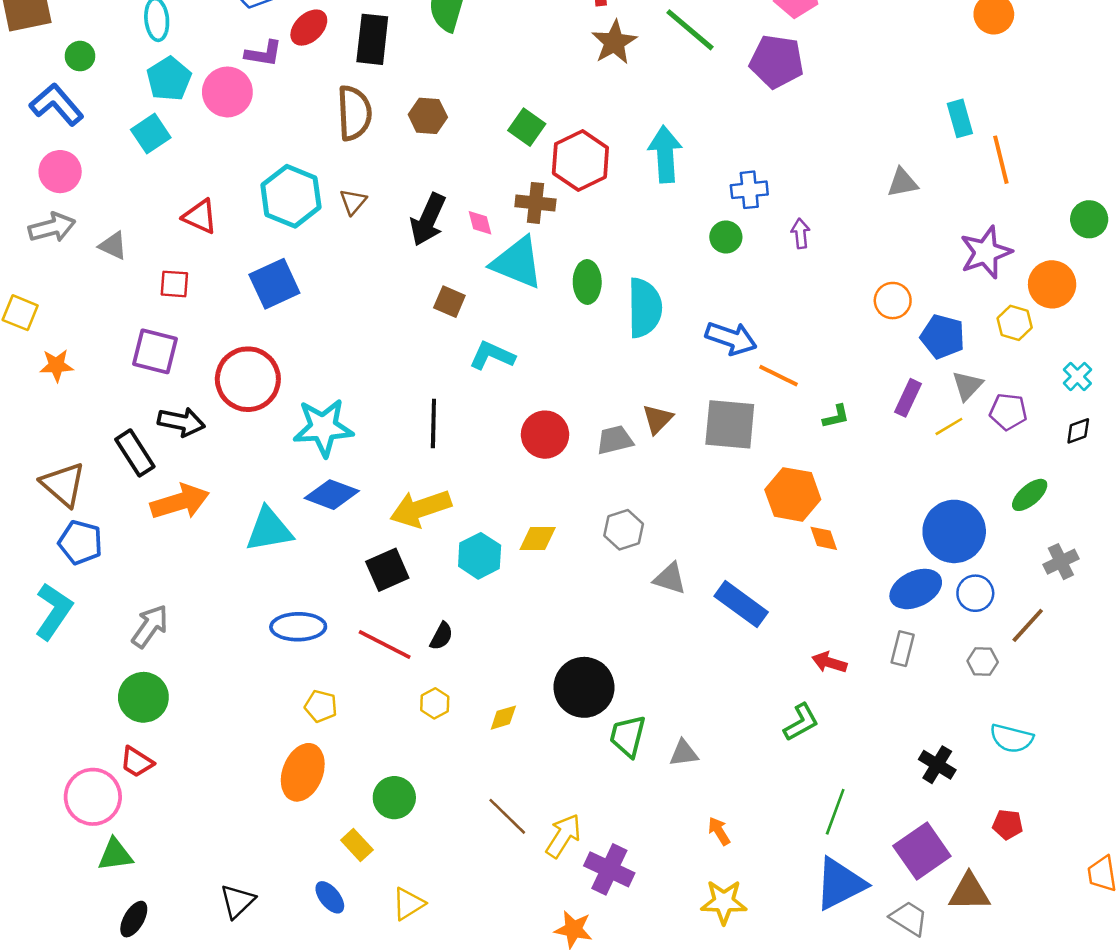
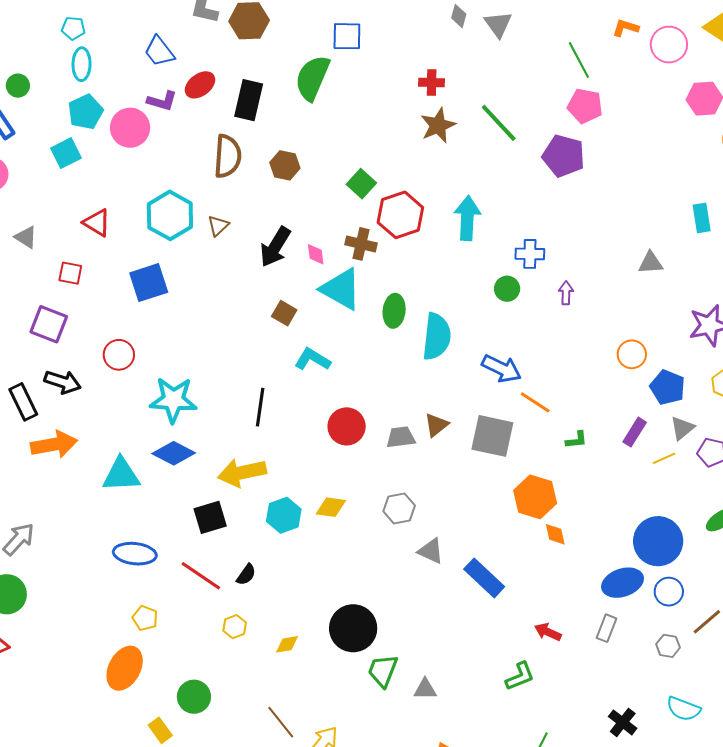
red circle: (248, 379) -> (119, 355), size x0.6

